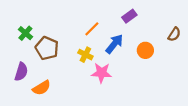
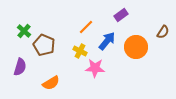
orange circle: (145, 50) -> (136, 47), size x1.5
orange semicircle: (42, 88) -> (51, 83), moved

